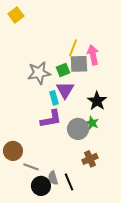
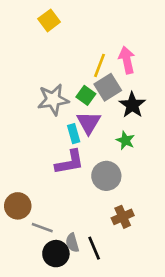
yellow square: (16, 15) -> (49, 20), moved
pink arrow: (93, 55) -> (127, 60), moved
gray square: (79, 64) -> (108, 87), turned -30
green square: (63, 70) -> (86, 95), turned -32
black star: (97, 101) -> (132, 105), moved
green star: (92, 123) -> (125, 140), moved

